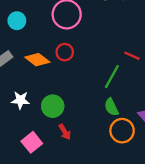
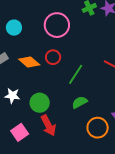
green line: (112, 77) -> (76, 74), moved
green semicircle: (111, 107) -> (80, 102), moved, turned 84
red arrow: (65, 132) -> (48, 125), size x1.5

